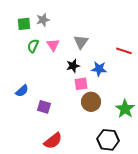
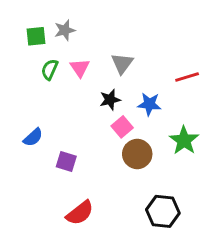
red line: (124, 51) -> (187, 77), turned -35
pink square: (81, 84) -> (122, 127), turned -32
green star: (125, 109) -> (184, 140), moved

